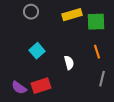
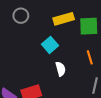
cyan square: (37, 51) -> (50, 45), moved

